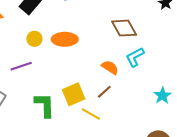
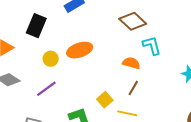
cyan L-shape: (135, 57) -> (152, 46), turned 120
yellow square: (74, 94) -> (105, 100), size x0.7

